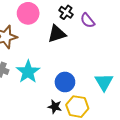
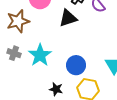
black star: (55, 107) -> (56, 89), moved

